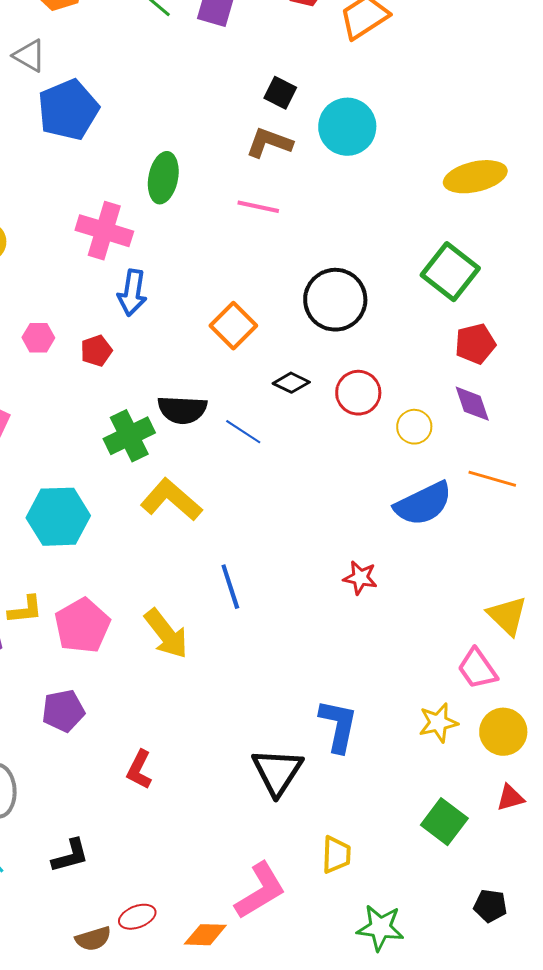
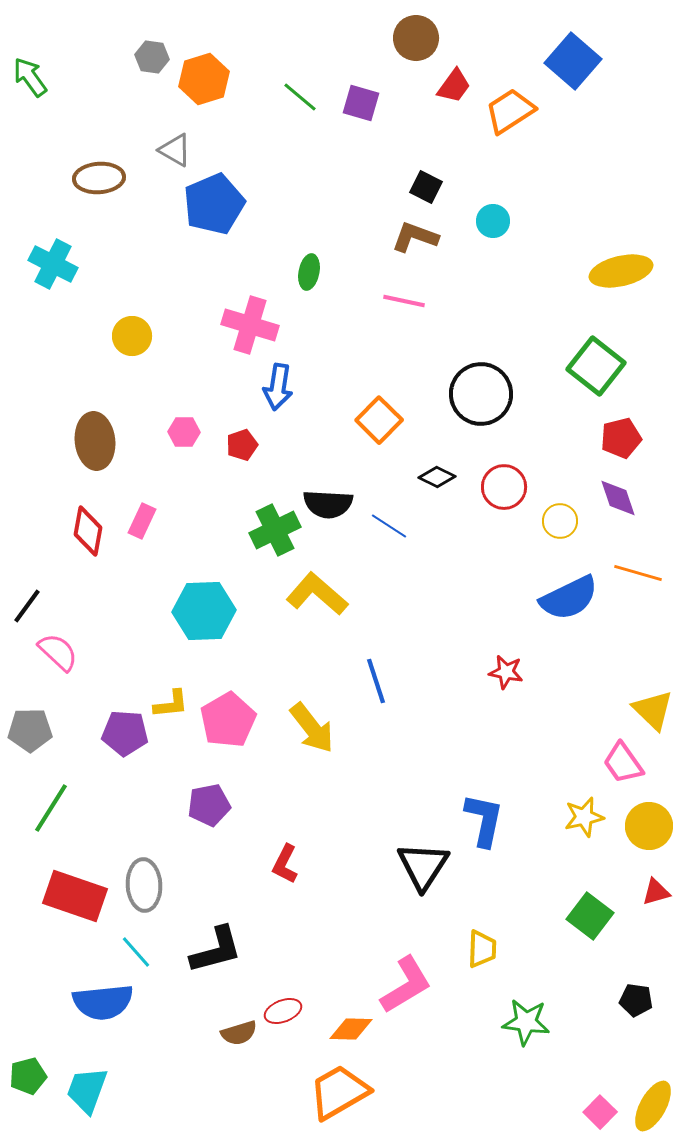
cyan circle: (347, 127) -> (493, 221), size x0.6
green ellipse: (163, 178) -> (309, 272), size x0.7
black L-shape: (70, 856) -> (216, 950), size x1.4

